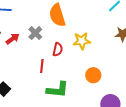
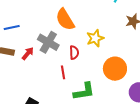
gray cross: (35, 33) -> (48, 42), size x1.5
orange circle: (93, 75) -> (115, 69), size x1.5

